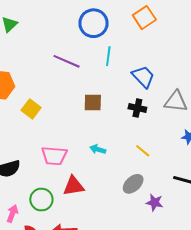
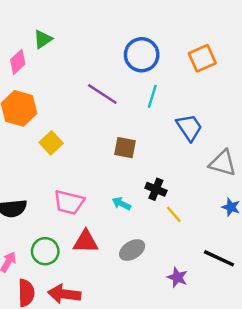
black cross: (137, 108) -> (156, 189), moved
gray ellipse: (133, 184) -> (132, 250), moved

